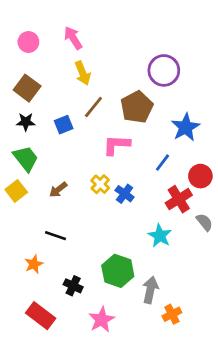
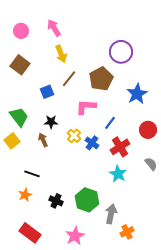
black star: (26, 122) -> (51, 122), moved
blue line: (162, 163) -> (110, 123), moved
brown arrow: (58, 190) -> (43, 140), turned 104
red cross: (179, 199) -> (120, 147), moved
black line: (56, 236) -> (32, 174), moved
black cross: (73, 286) -> (56, 201), moved

